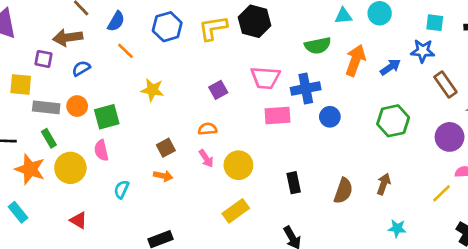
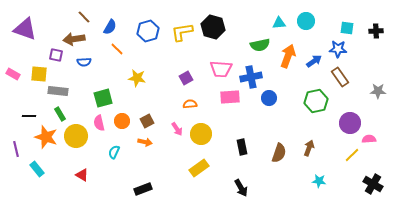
blue semicircle: (81, 68) -> (84, 62), turned -152
brown rectangle: (445, 85) -> (340, 77), moved
orange circle: (77, 106) -> (122, 121), moved
orange semicircle: (208, 129) -> (190, 104), moved
purple circle: (450, 137) -> (350, 123), moved

